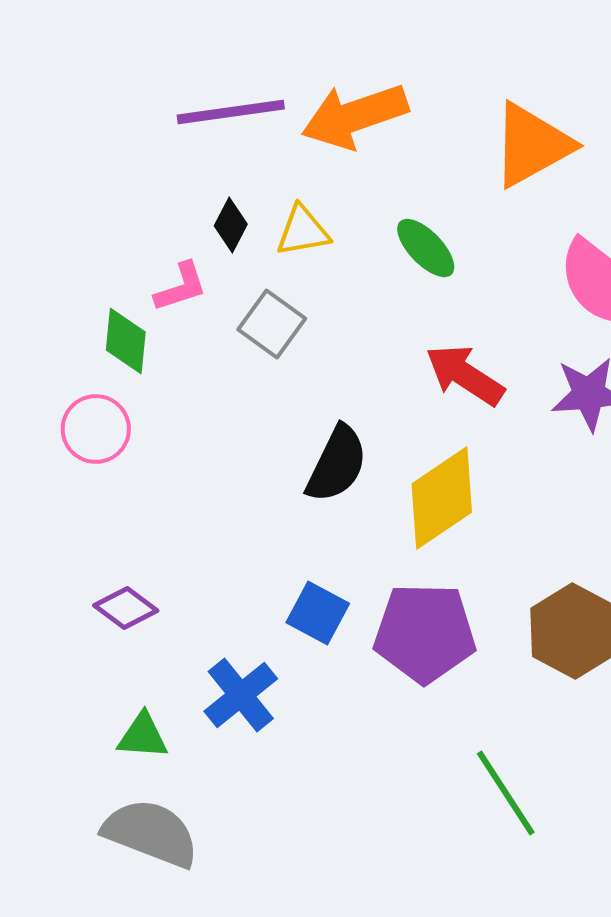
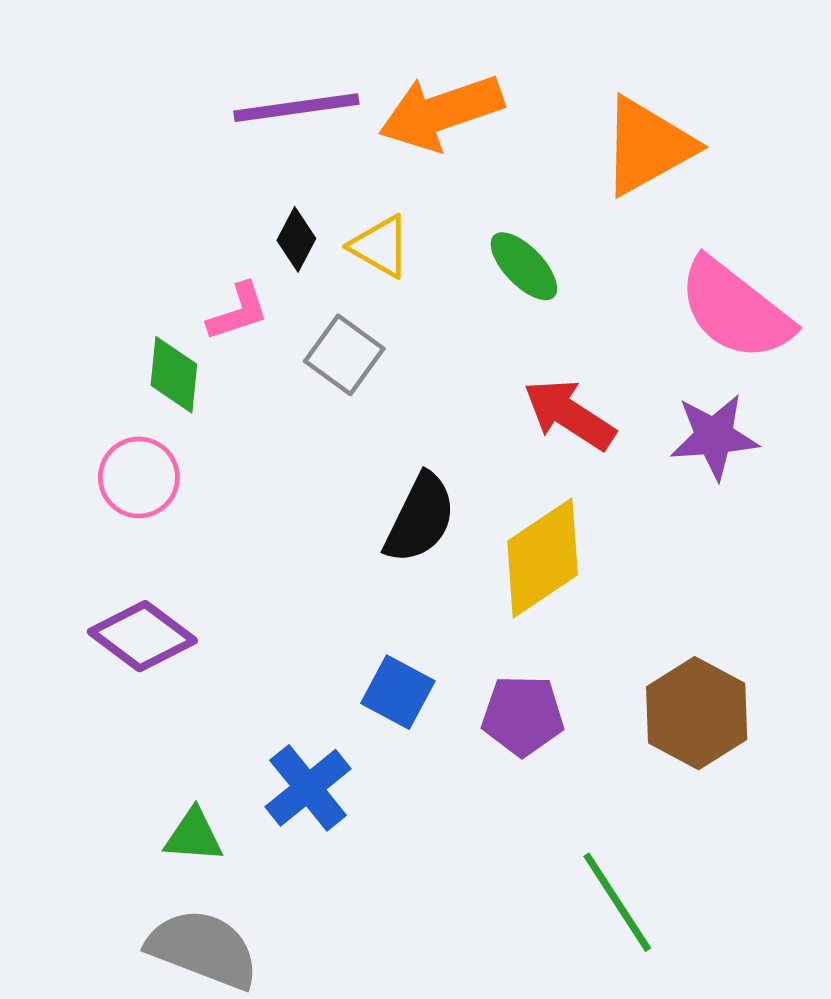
yellow triangle: (303, 231) -> (380, 246), turned 40
purple diamond: (126, 608) -> (142, 636), moved, size x1.4
purple pentagon: (425, 633) -> (523, 715), size x0.7

